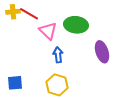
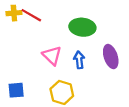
pink triangle: (48, 31) -> (52, 55), moved
blue arrow: (58, 55) -> (79, 60), moved

